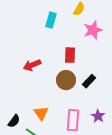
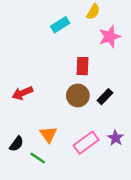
cyan rectangle: (51, 20) -> (60, 25), turned 42
red arrow: (32, 65) -> (22, 93), moved
pink rectangle: (73, 120) -> (86, 143), turned 50

